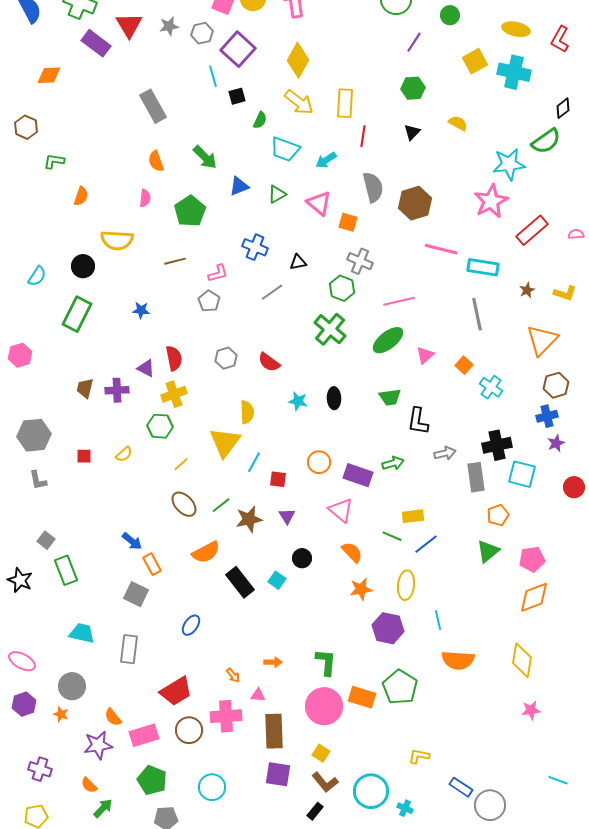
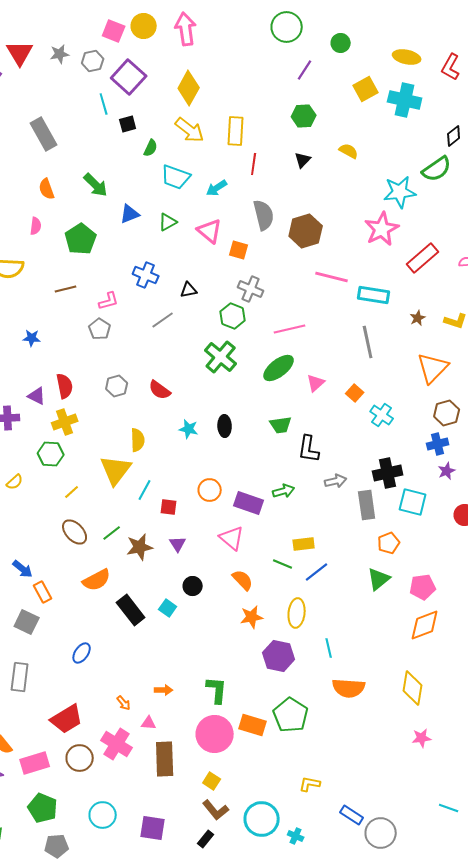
pink cross: (226, 716) -> (117, 744), turned 36
purple square: (278, 774) -> (153, 828), moved

